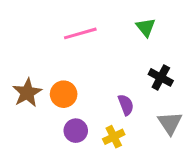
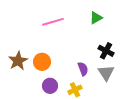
green triangle: (146, 27) -> (96, 18), turned 40
gray triangle: (170, 123) -> (106, 73), moved

